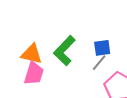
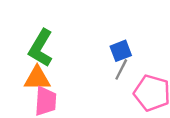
green L-shape: (64, 51) -> (41, 48), moved

